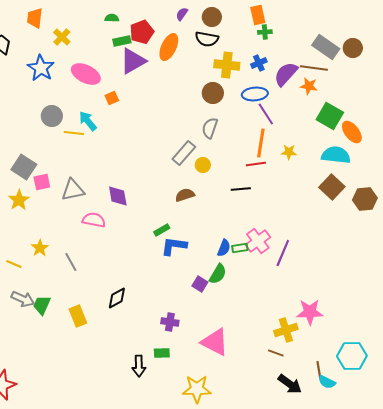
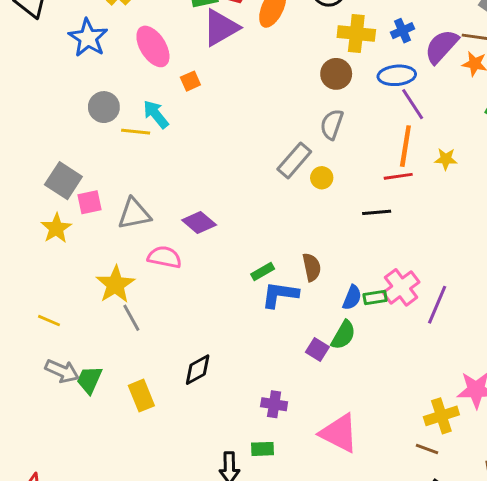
pink ellipse: (86, 74) -> (153, 46), turned 32
brown semicircle: (185, 195) -> (312, 267), moved, turned 96
purple diamond: (118, 196) -> (199, 222), turned -40
yellow star: (40, 248) -> (115, 285), moved, size x1.5

